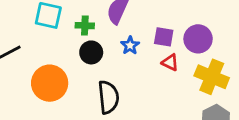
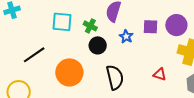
green cross: (85, 26) -> (90, 26), turned 32
red triangle: (170, 62) -> (160, 74), moved

